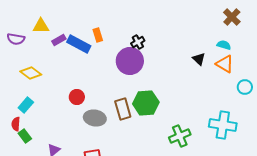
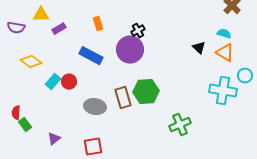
blue rectangle: (79, 44) -> (91, 56), moved
red circle: (77, 97) -> (69, 82), moved
cyan rectangle: (26, 105) -> (53, 82), moved
cyan cross: (223, 125) -> (223, 91), moved

